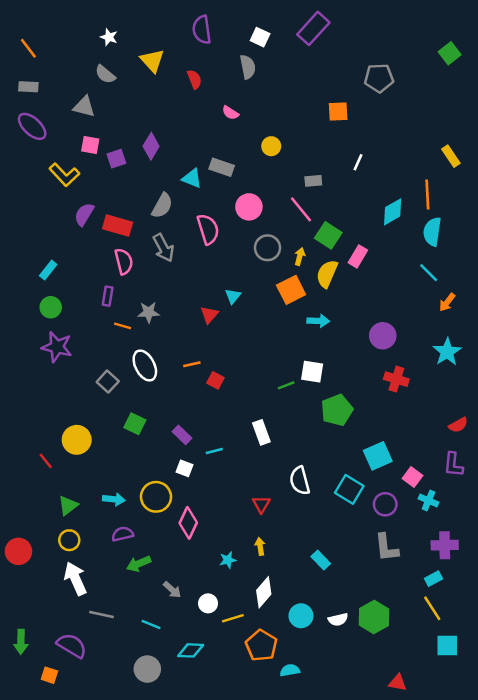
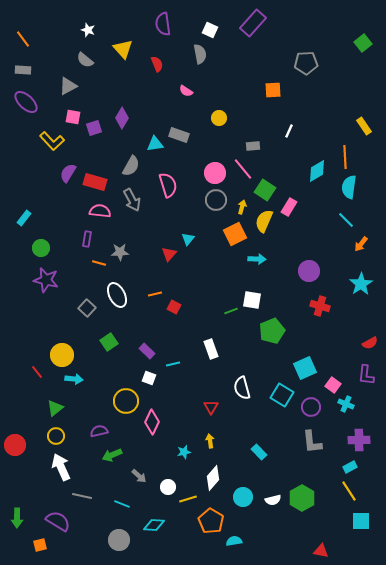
gray triangle: (84, 107) -> (68, 86), turned -42
cyan triangle: (192, 178) -> (155, 144), turned -30
pink circle: (249, 207) -> (215, 173), moved
pink semicircle: (124, 261) -> (100, 211), turned -70
cyan rectangle: (48, 270) -> (24, 218), moved
green square: (135, 424) -> (109, 342), turned 30
cyan arrow: (114, 499) -> (74, 379), moved
orange square: (49, 675) -> (40, 545), turned -32

